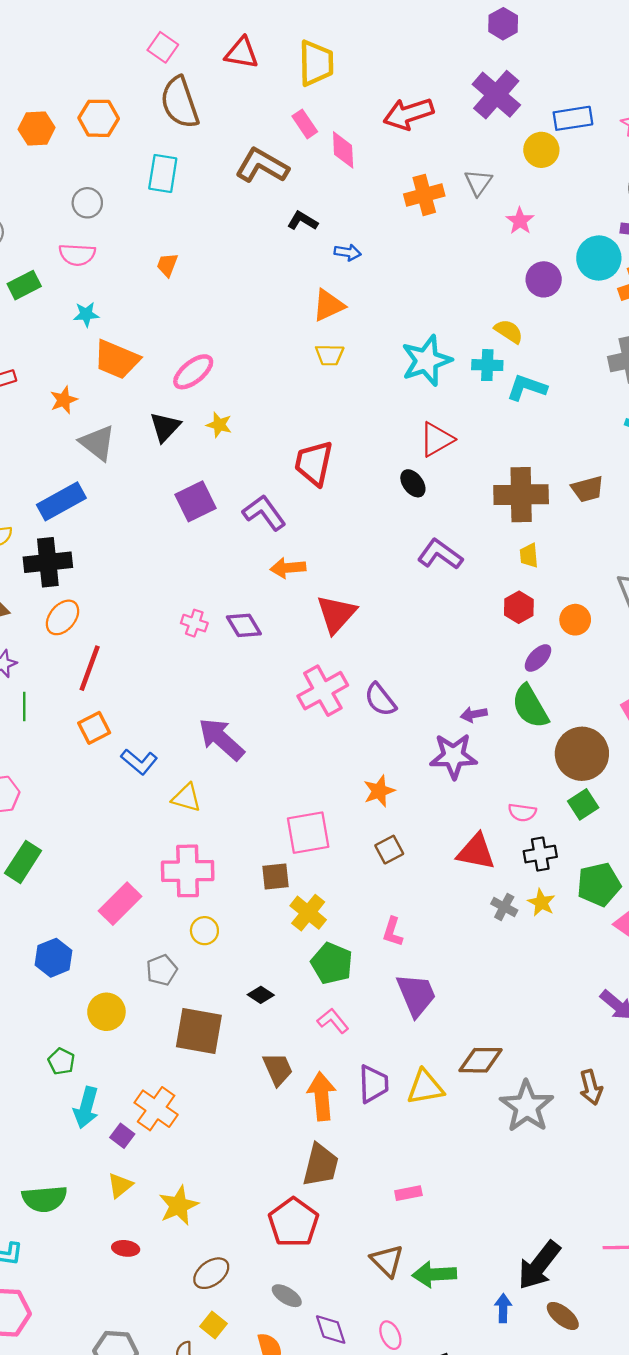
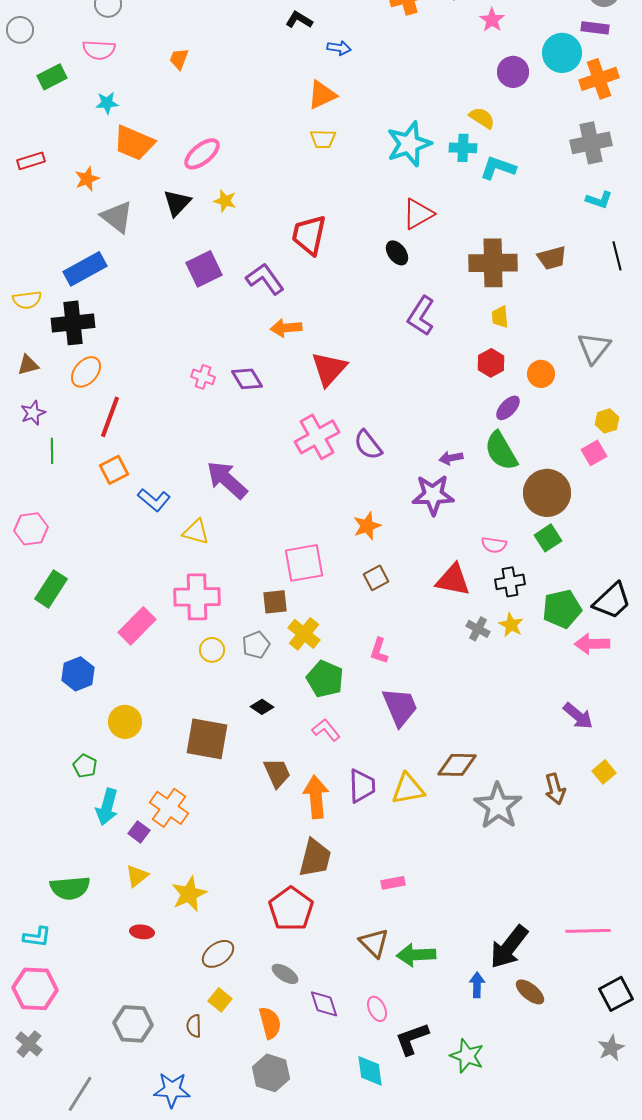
purple L-shape: (440, 554) -> (421, 316), turned -93
gray pentagon: (162, 970) -> (256, 645), moved

